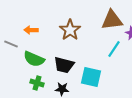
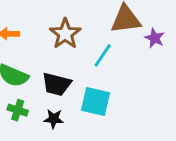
cyan line: (114, 49) -> (103, 55), moved

